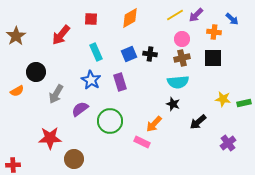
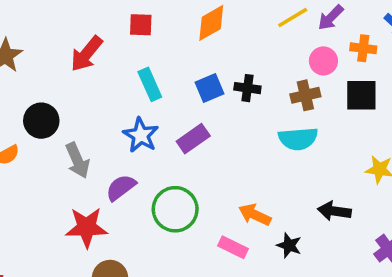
pink circle: (182, 39) -> (323, 61), moved
purple rectangle: (120, 82) -> (193, 139), turned 72
gray arrow: (56, 94) -> (77, 160), turned -54
black star: (173, 104) -> (289, 245), moved
black arrow: (198, 122) -> (334, 211), turned 48
orange arrow: (154, 124) -> (255, 215), turned 72
red star: (50, 138) -> (87, 227), moved

